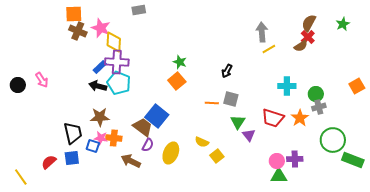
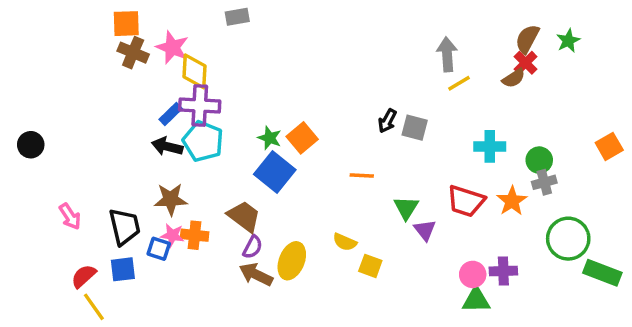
green star: (343, 24) -> (568, 41), moved
green star: (180, 62) -> (270, 138), moved
pink arrow: (42, 80) -> (70, 216), moved
gray square: (231, 99) -> (415, 128), moved
blue square: (157, 116) -> (275, 172), moved
yellow square: (217, 156) -> (370, 266), turned -32
brown arrow: (131, 161) -> (256, 274), moved
yellow line: (21, 177) -> (94, 307), moved

